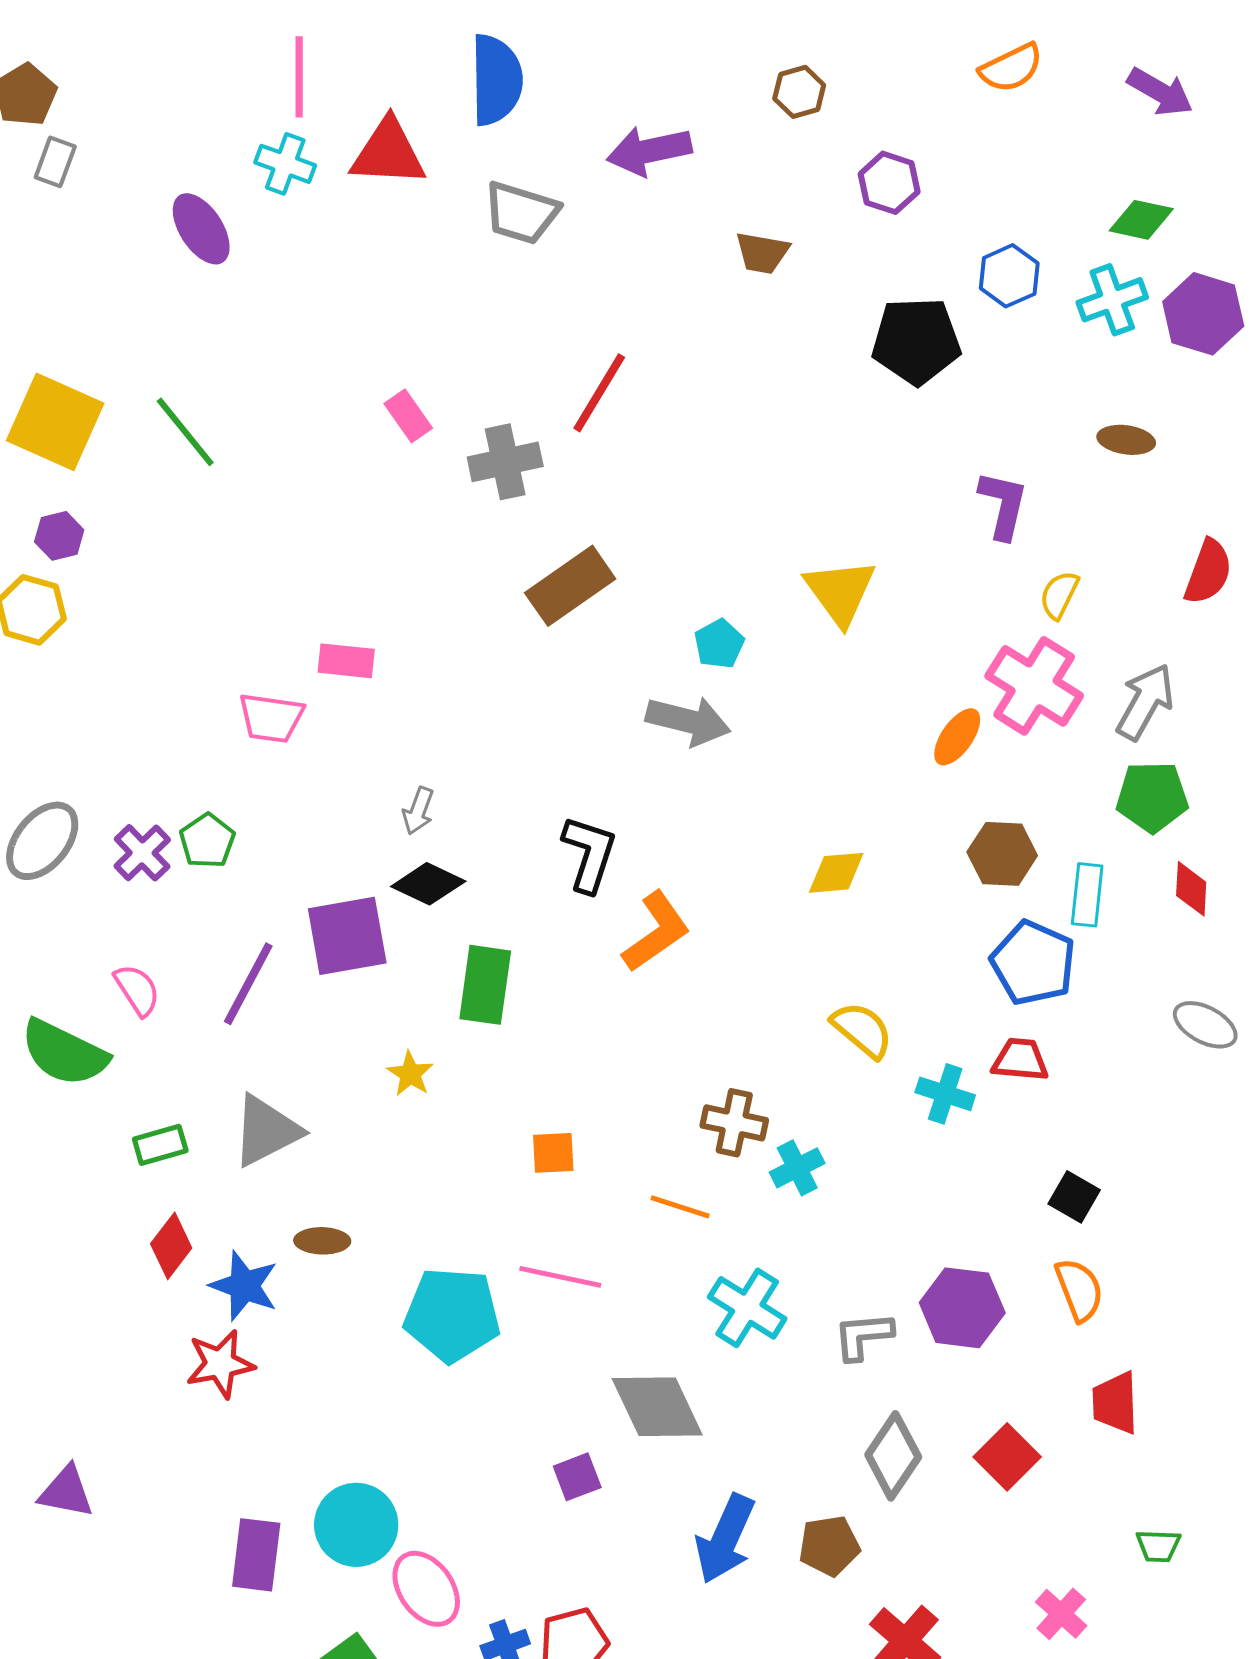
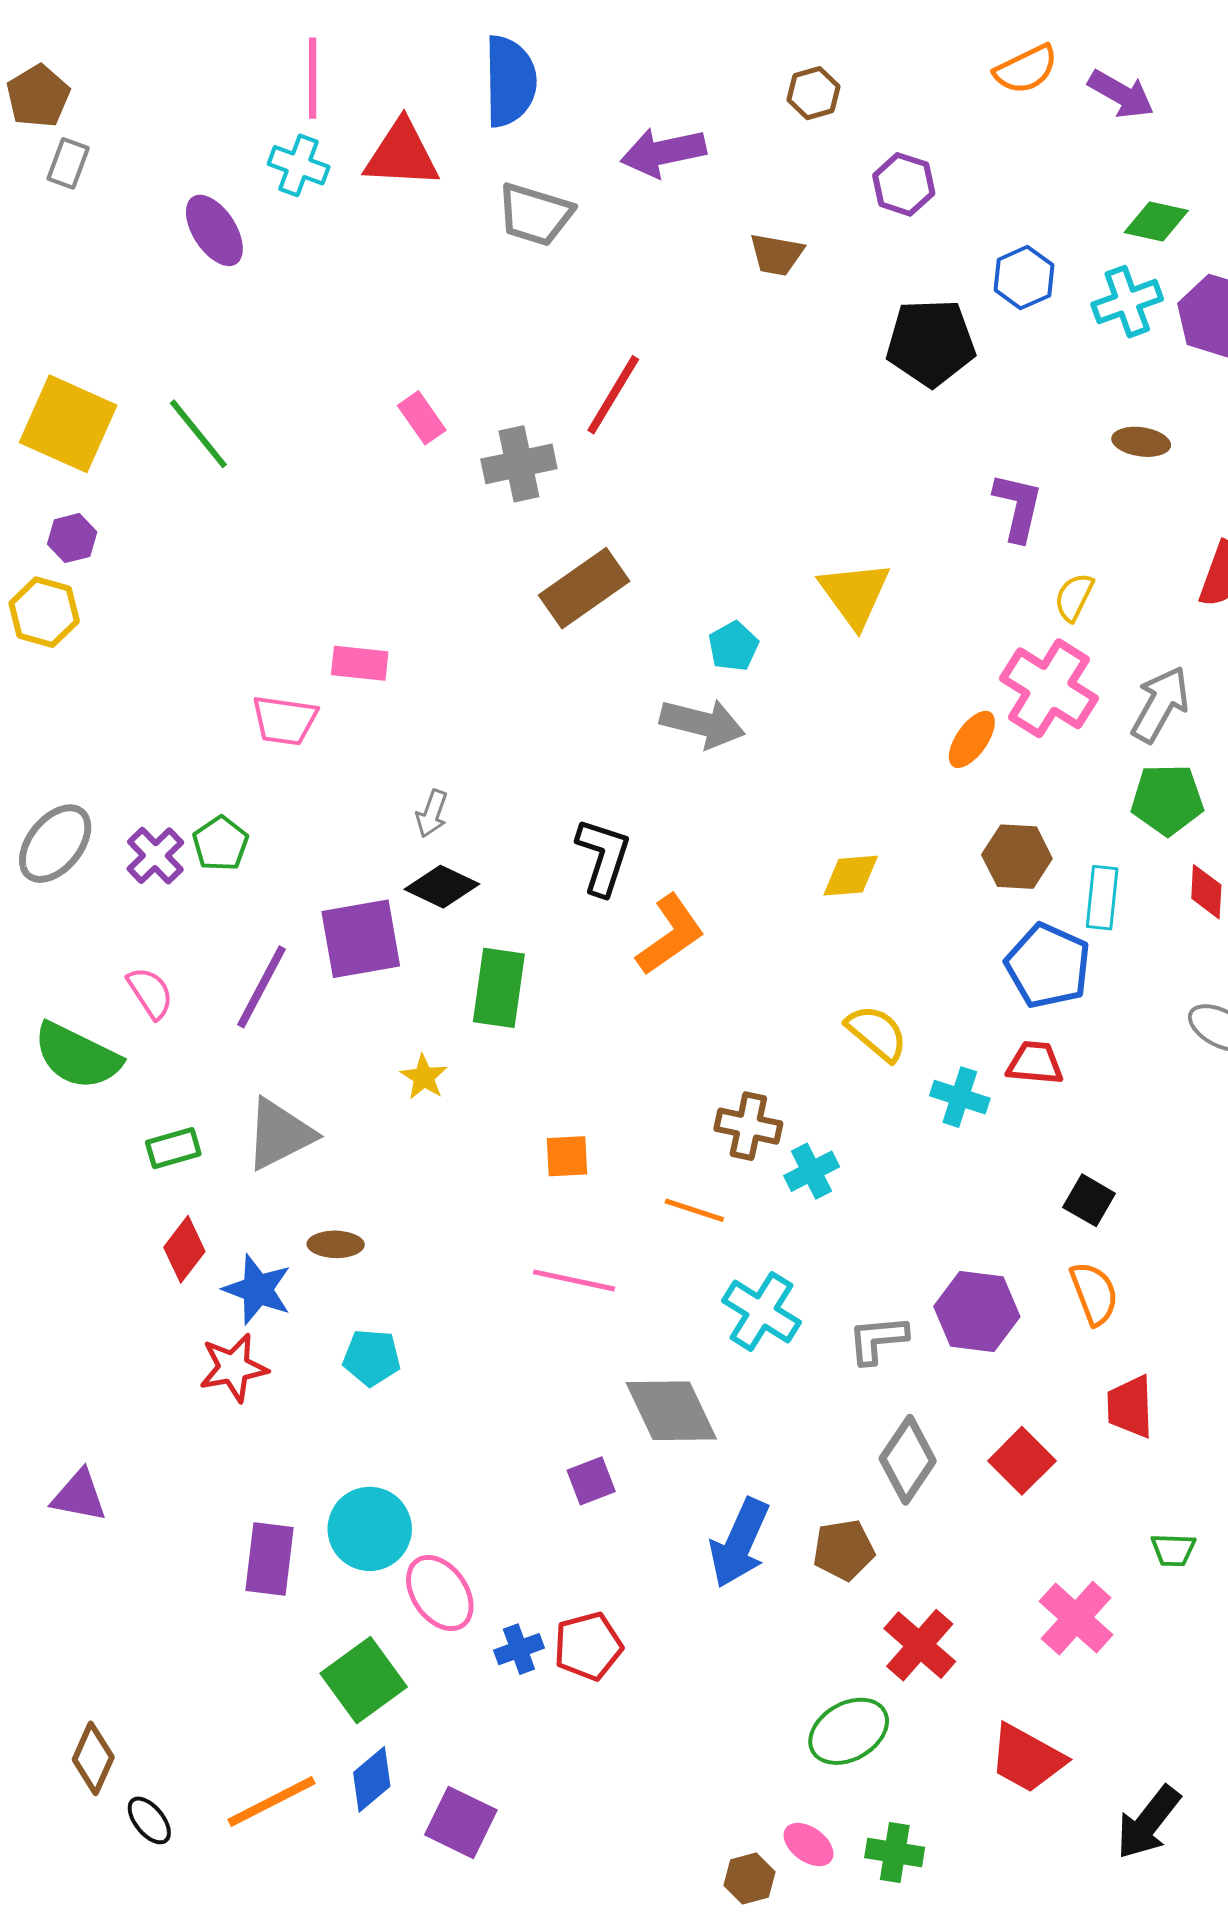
purple arrow: (1160, 92) -> (1121, 94), moved
cyan pentagon: (452, 1315) -> (372, 1358), moved, size x0.6
pink cross: (1061, 1614) -> (1076, 1618), size x1.4

